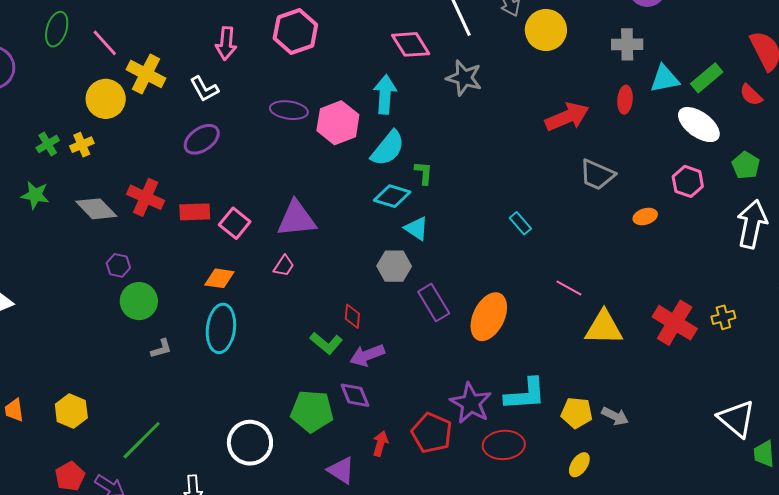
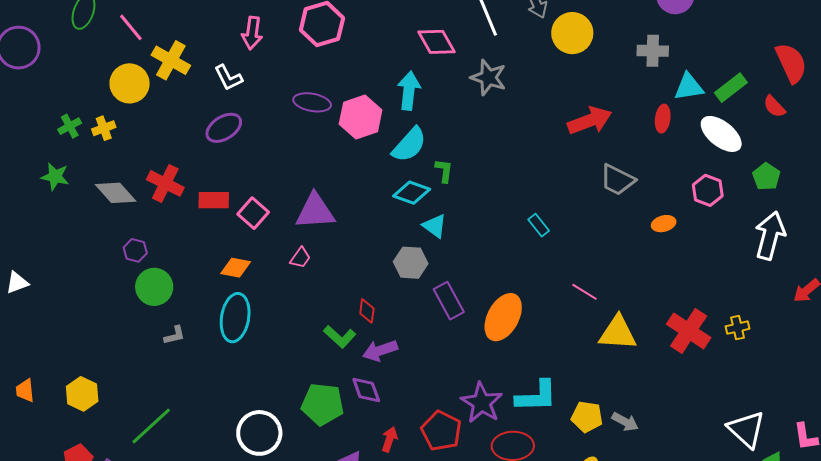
red ellipse: (625, 100) -> (663, 119), moved

